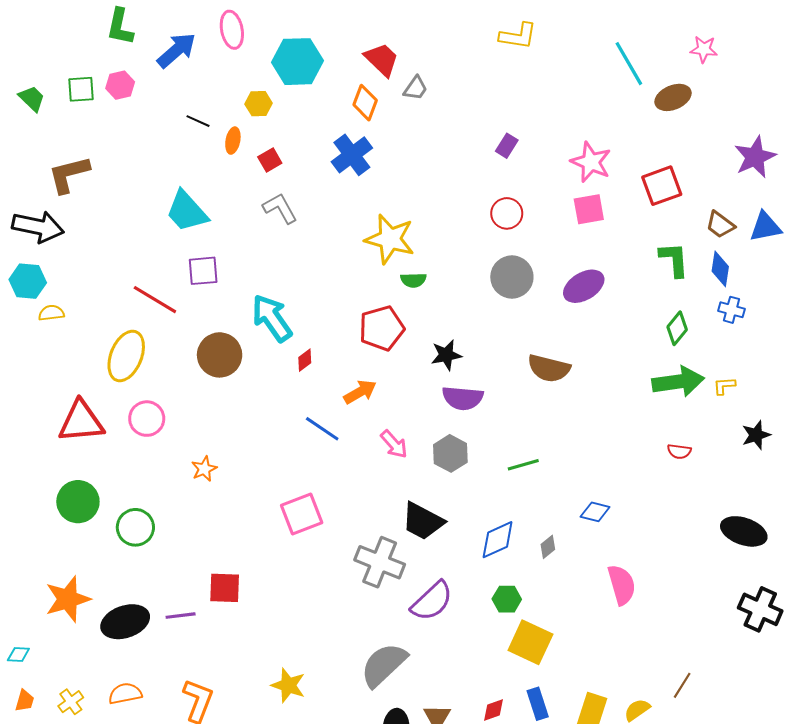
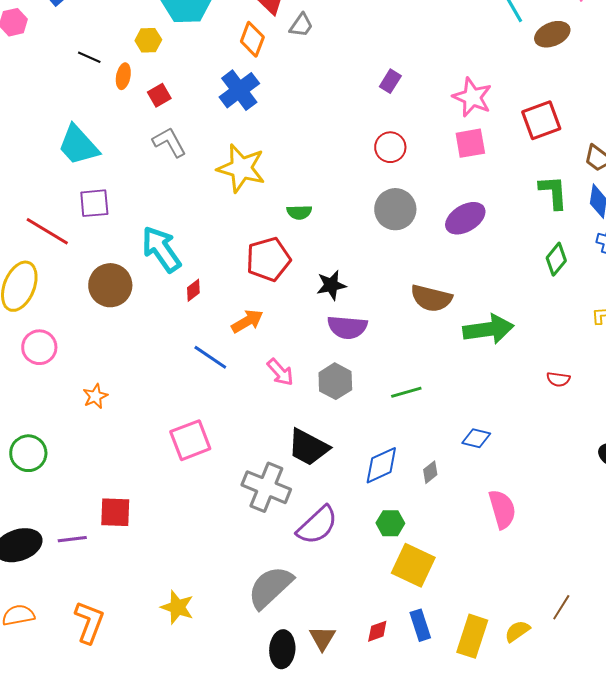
yellow star: (390, 239) -> (241, 168), moved
green arrow: (678, 382) -> (488, 329), moved

